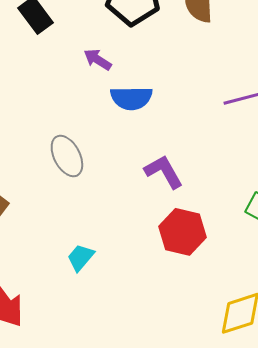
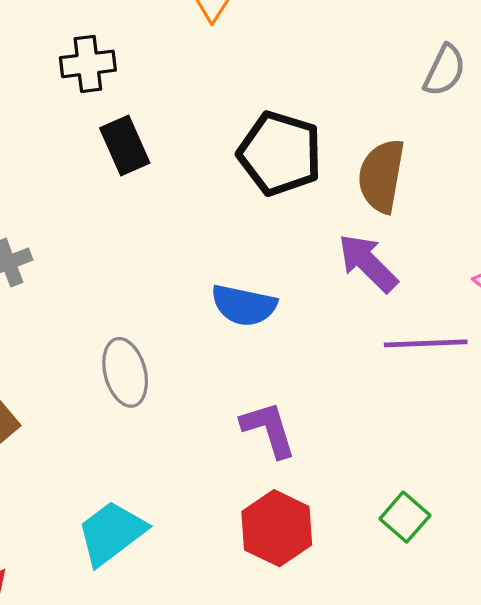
purple arrow: (98, 60) -> (368, 263), moved, size x1.5
cyan trapezoid: (81, 257) -> (111, 533), size x1.6

